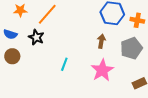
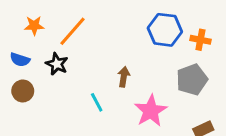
brown arrow: (101, 41) -> (124, 77), moved
cyan line: (64, 64) -> (97, 102), turned -48

